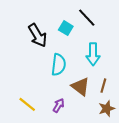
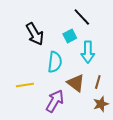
cyan square: (66, 28) -> (70, 36), moved, turned 32
yellow line: (27, 104) -> (25, 85), moved, turned -48
purple arrow: (59, 105) -> (55, 101), size x1.6

